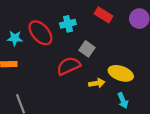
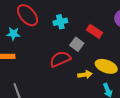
red rectangle: (103, 15) -> (95, 31), moved
red ellipse: (40, 33) -> (28, 15), moved

